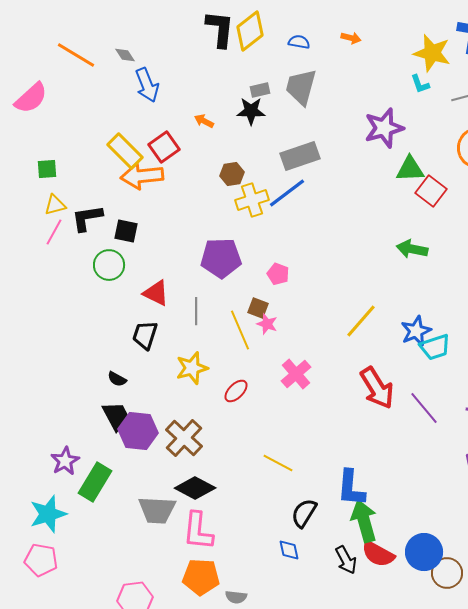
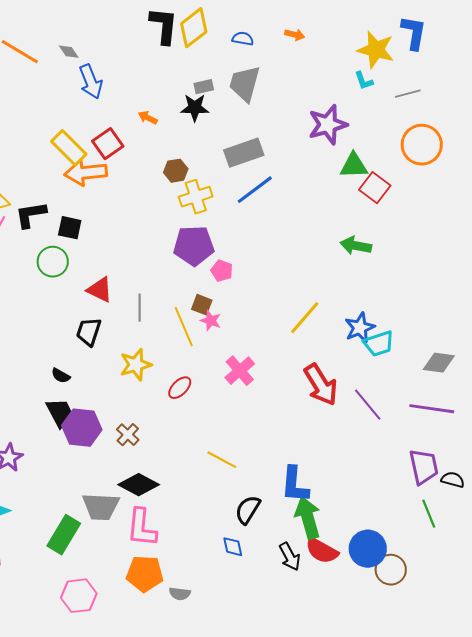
blue line: (287, 193) -> (255, 190), moved
purple pentagon: (221, 258) -> (194, 246), moved
brown cross: (184, 438) -> (128, 435), size x0.6
green rectangle: (95, 482) -> (64, 535), moved

